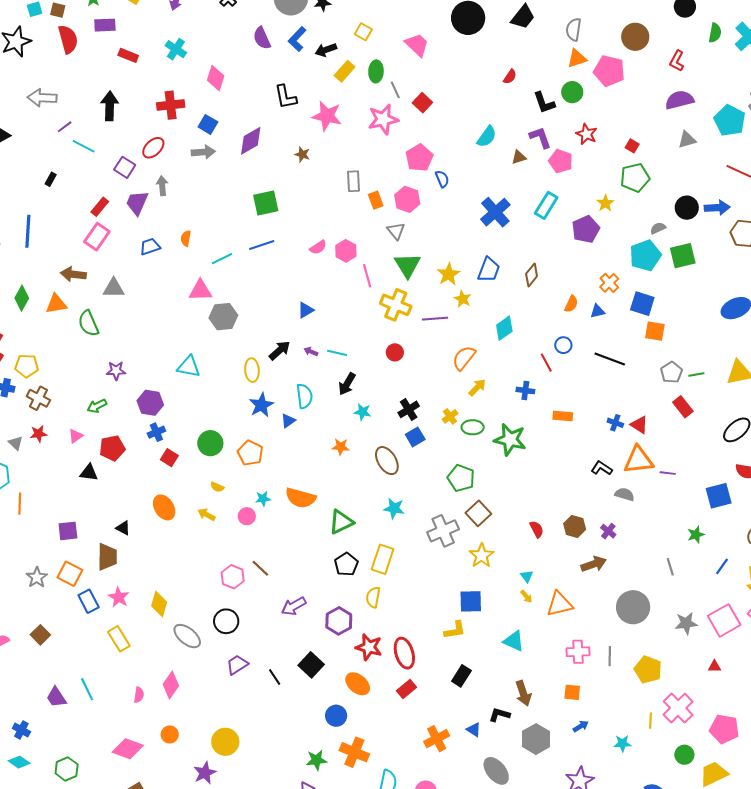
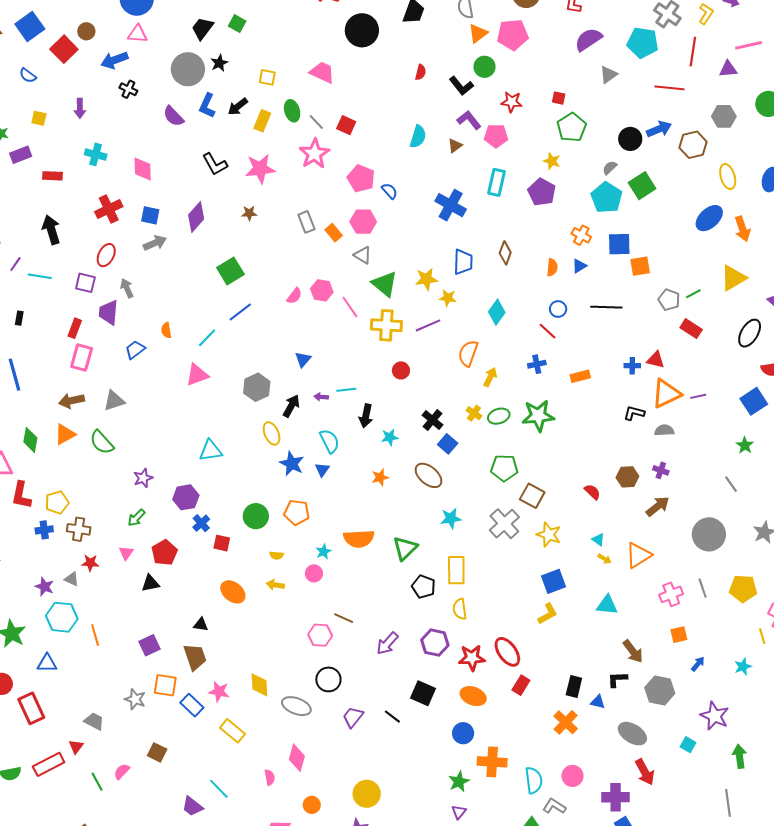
yellow star: (448, 274) -> (426, 279), turned -30
gray hexagon: (223, 317) -> (257, 387), moved
red star: (39, 434) -> (90, 563), turned 30
black rectangle: (461, 676) -> (574, 686), moved

